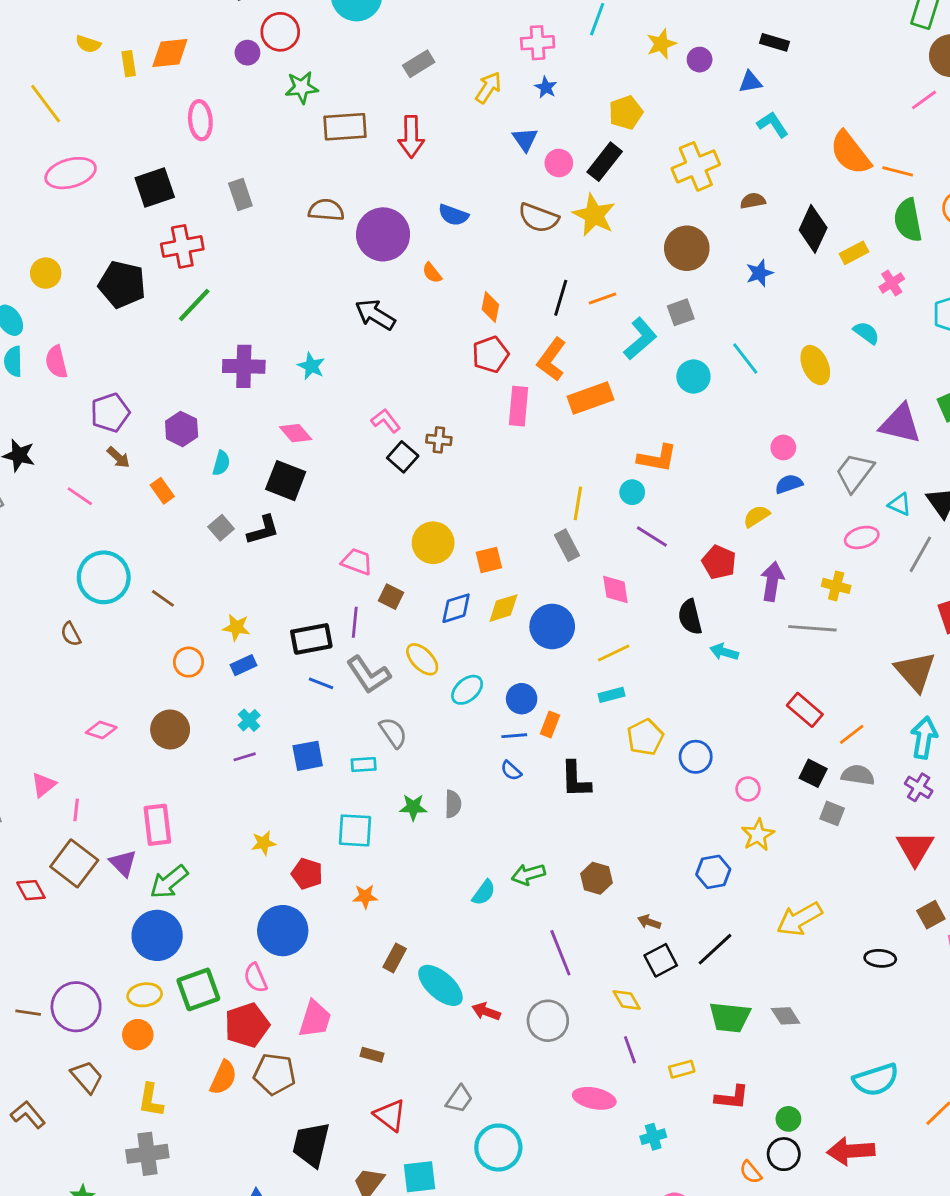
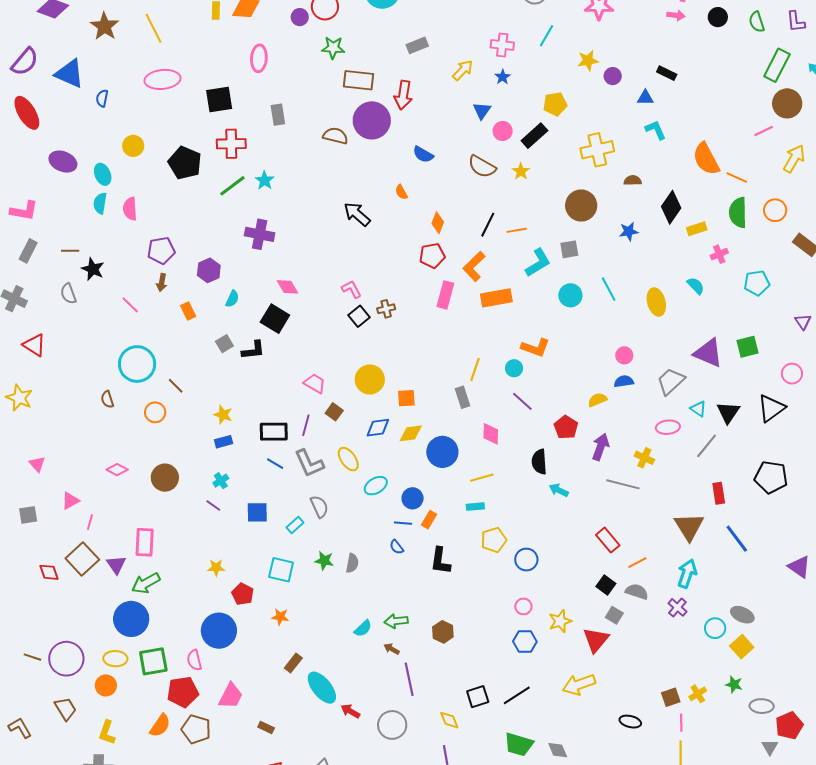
yellow star: (594, 215) -> (521, 171), size x0.6
purple circle: (383, 234) -> (372, 120), moved
cyan star: (311, 366) -> (265, 180), moved
brown cross: (439, 440) -> (386, 309), turned -30
brown arrow: (118, 457) -> (162, 282), turned 48
orange circle: (188, 662) -> (155, 412), moved
purple line: (245, 757) -> (213, 505), turned 42
cyan rectangle: (364, 765) -> (295, 525), turned -48
pink circle: (748, 789) -> (523, 606), moved
red triangle: (915, 848) -> (596, 640), moved
brown arrow: (649, 922) -> (392, 649), moved

